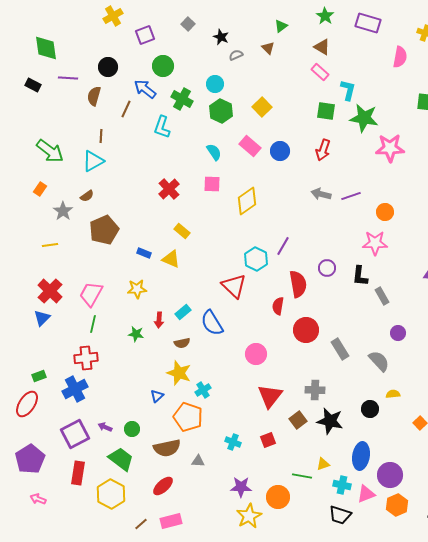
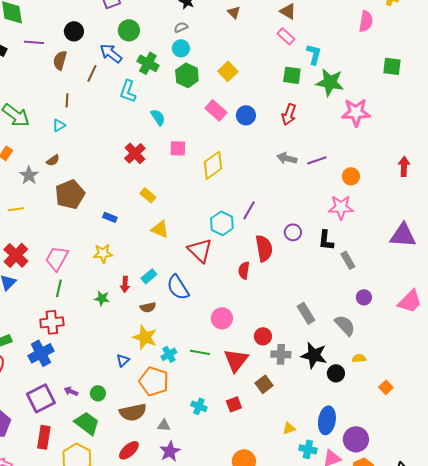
gray semicircle: (236, 55) -> (181, 27), moved
cyan semicircle: (214, 152) -> (158, 117), moved
cyan triangle: (93, 161) -> (59, 125), size x0.6
yellow triangle: (171, 259) -> (160, 229), moved
red circle: (306, 330) -> (263, 336), moved, size x0.7
black star: (330, 421) -> (314, 355), moved
green line: (302, 476) -> (200, 352), moved
purple star: (241, 487) -> (170, 451), moved, turned -30

